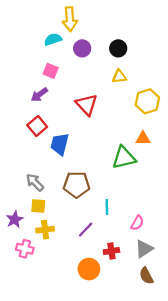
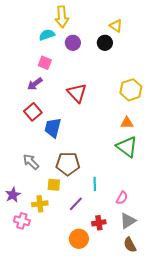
yellow triangle: (119, 77) -> (116, 26), moved, turned 40
green triangle: (124, 158) -> (127, 147), moved, turned 50
yellow square: (38, 206) -> (54, 185), moved

